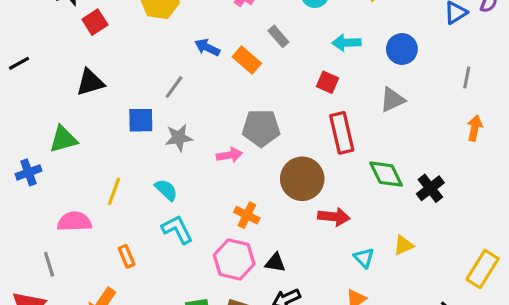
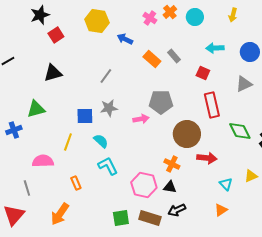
gray rectangle: (278, 36) -> (174, 56), moved
blue arrow: (207, 47) -> (125, 39), moved
blue square: (141, 120) -> (85, 116), moved
orange cross: (247, 215) -> (172, 164), moved

